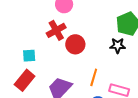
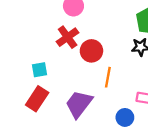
orange line: (94, 77) -> (108, 77), moved

